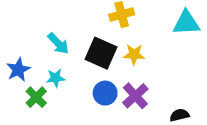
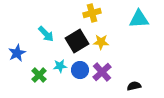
black square: (101, 53) -> (77, 41), turned 35
cyan star: (56, 78) -> (60, 66), moved
green cross: (36, 97) -> (39, 75), moved

